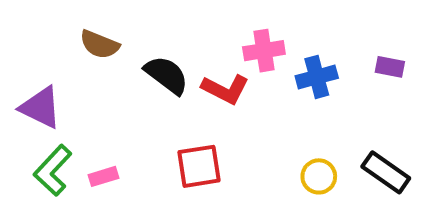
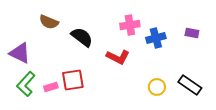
red L-shape: (225, 89) -> (118, 57), moved
red square: (199, 166) -> (73, 80), moved

